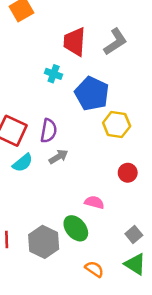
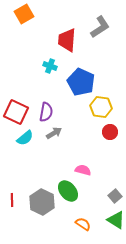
gray L-shape: (115, 42) -> (100, 27), moved
red circle: (128, 173) -> (110, 132), moved

